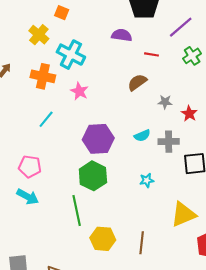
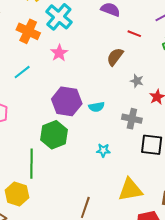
brown semicircle: (137, 82) -> (115, 57), turned -30
cyan semicircle: (142, 136) -> (96, 107), moved
yellow hexagon: (103, 239) -> (17, 194), moved

